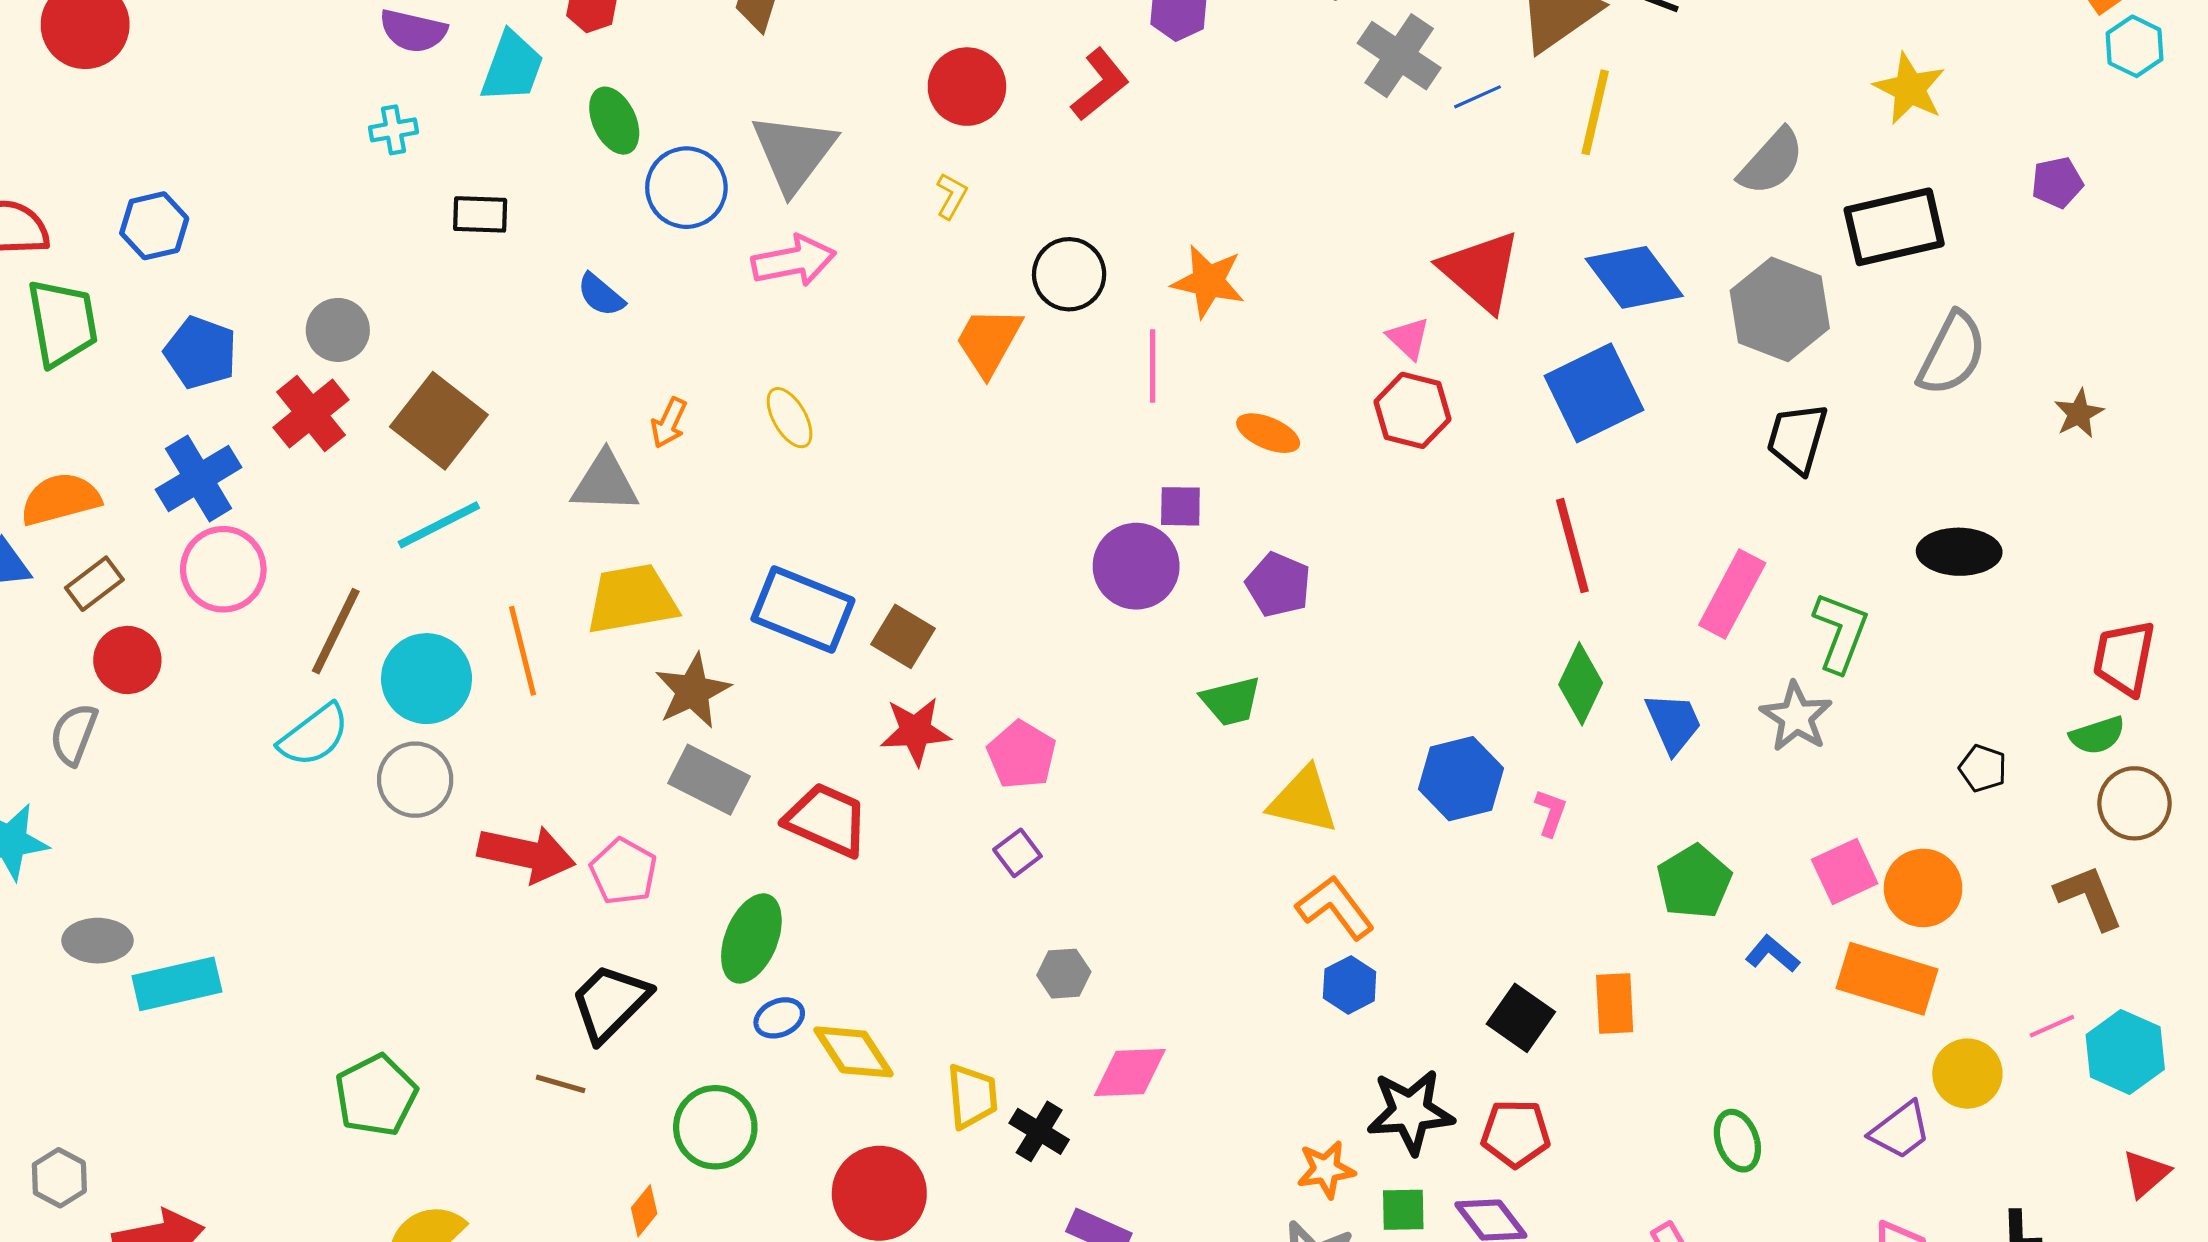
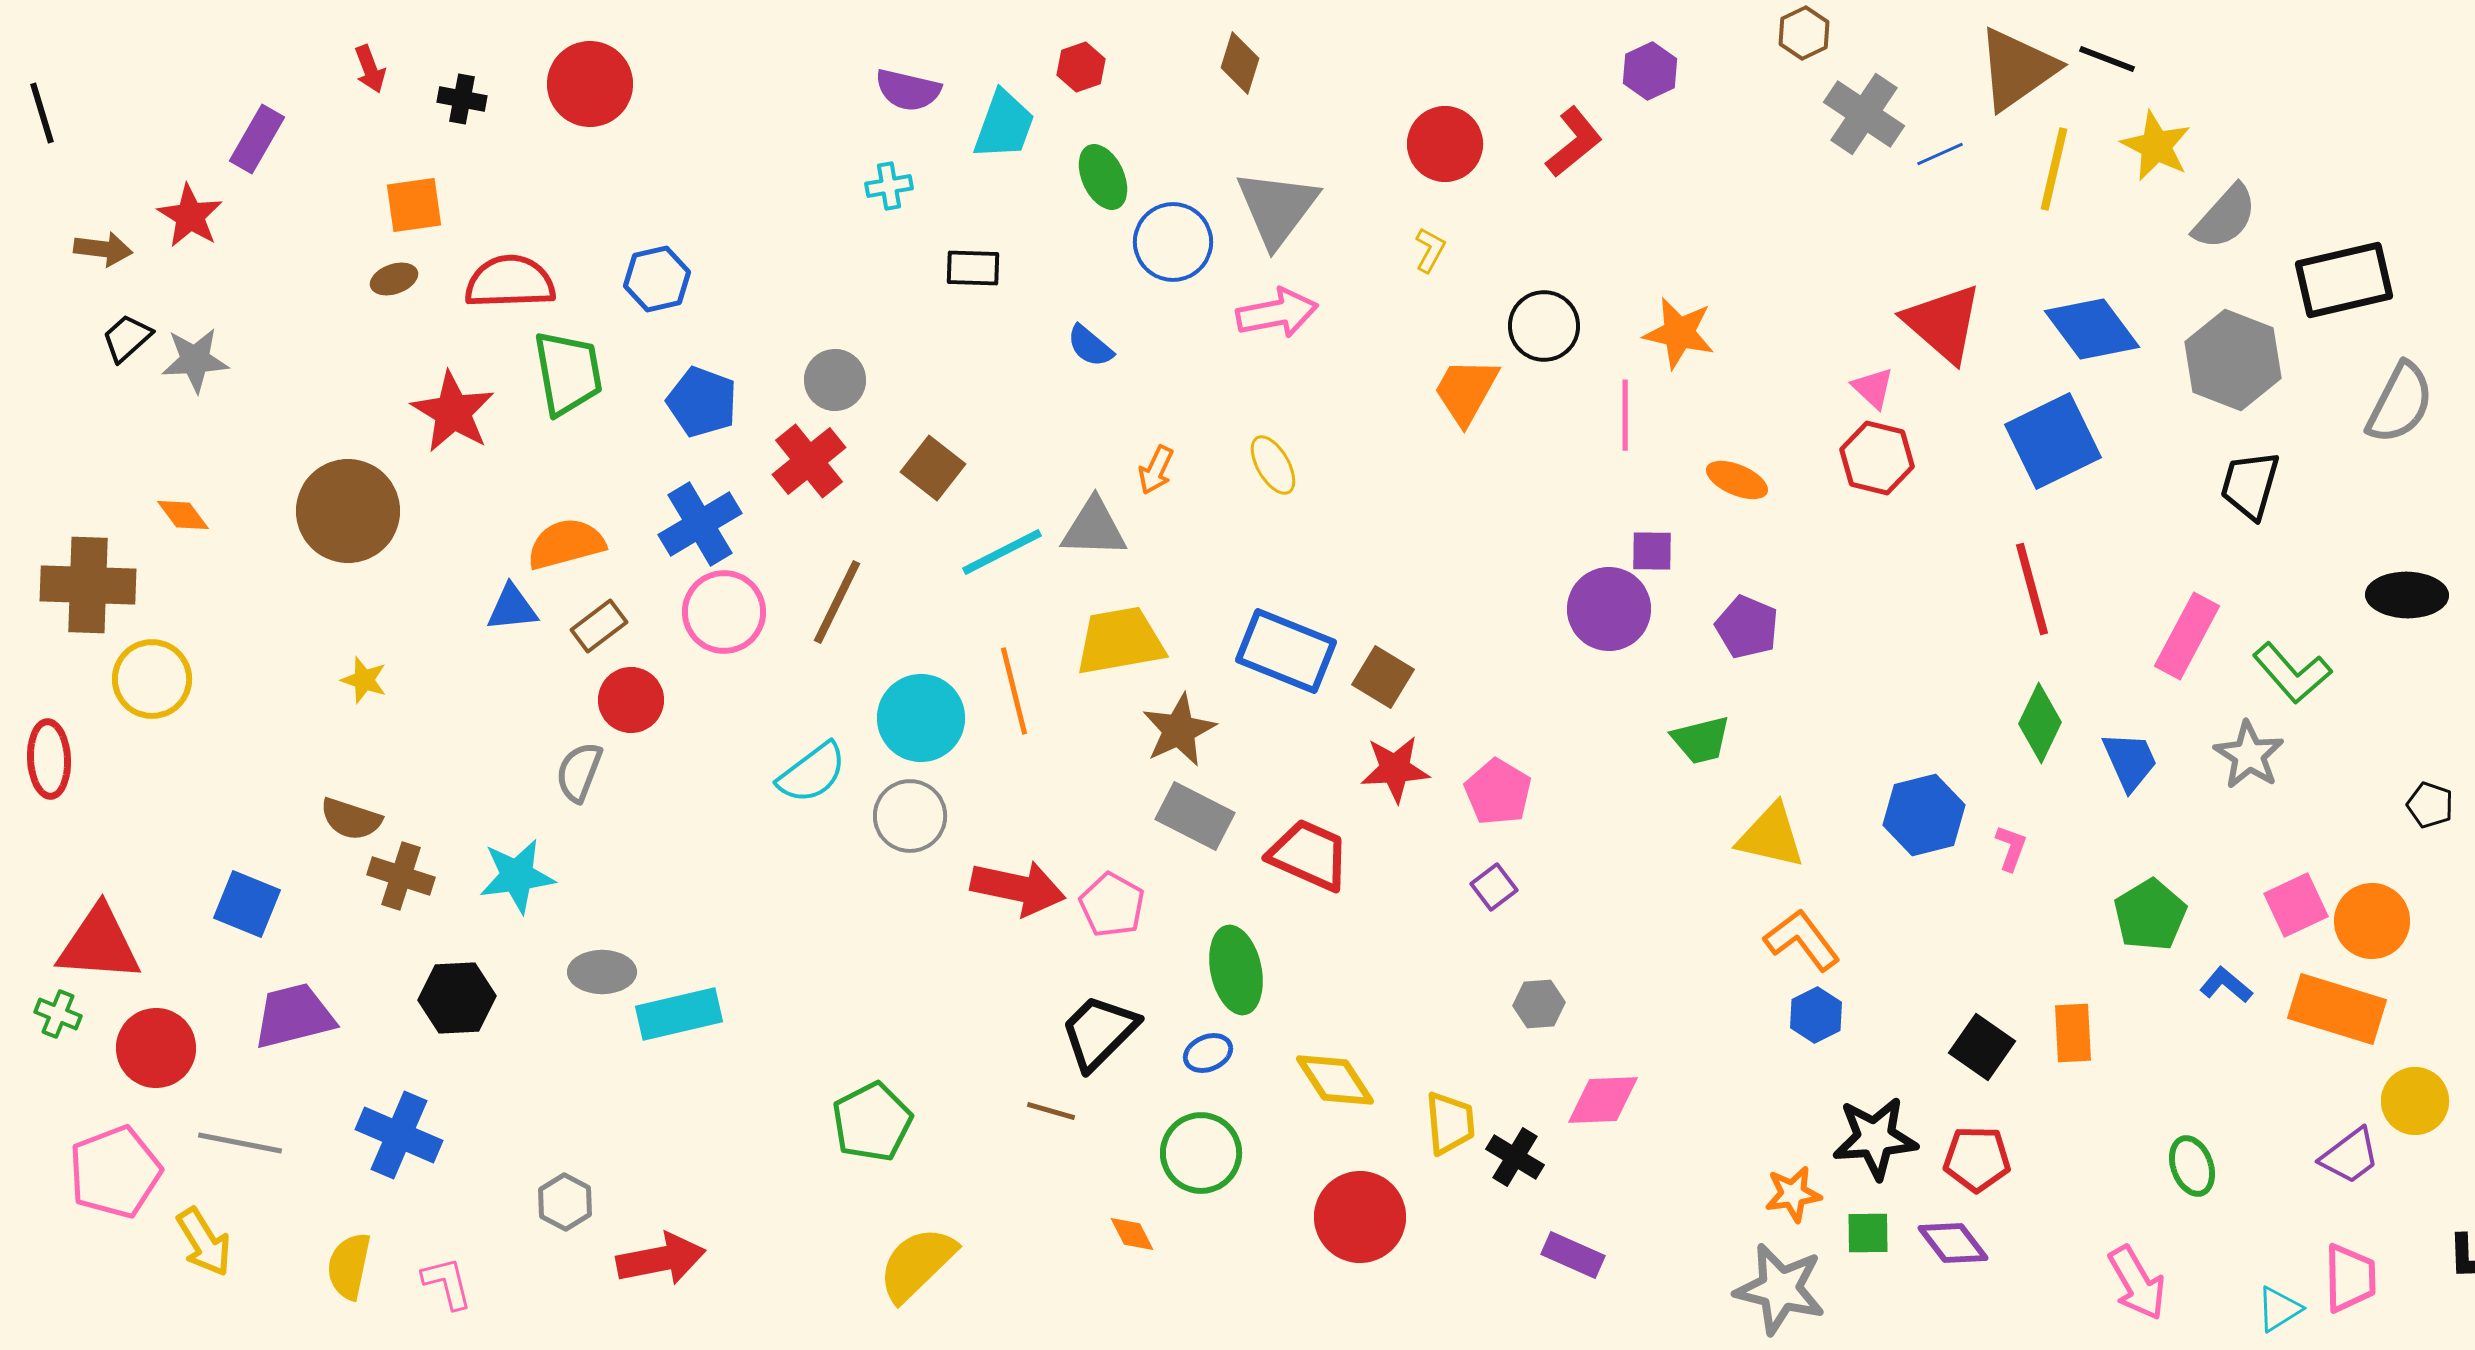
yellow star: (1910, 89) -> (2156, 146), moved
brown square: (439, 421) -> (933, 468), size x0.7
cyan line: (439, 525) -> (1002, 552), moved
brown line: (336, 631) -> (837, 602), moved
green L-shape: (1841, 632) -> (2292, 673), turned 118
green ellipse: (751, 938) -> (1236, 970), turned -34
blue ellipse: (779, 1018) -> (1208, 1053), moved
orange diamond: (644, 1211) -> (1132, 1234), turned -66

